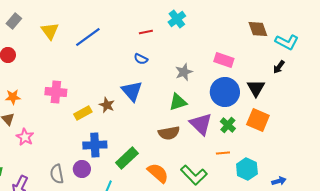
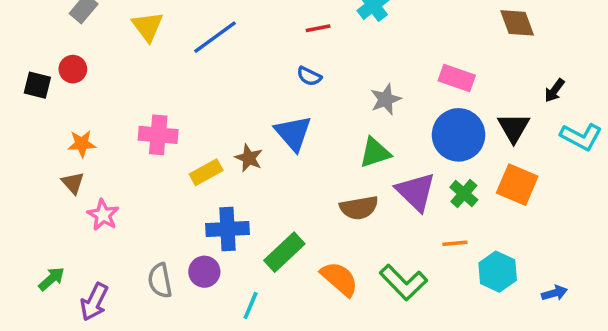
cyan L-shape: (287, 42) -> (581, 137), moved

